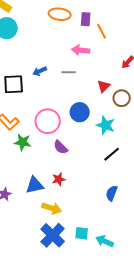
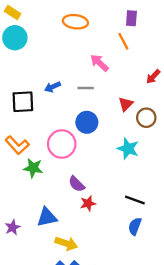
purple rectangle: (86, 19) -> (131, 18), moved
pink arrow: (81, 50) -> (99, 63), turned 36
blue circle: (80, 112) -> (87, 122), moved
purple semicircle: (61, 147) -> (77, 184), moved
black line: (112, 154) -> (135, 200), moved, turned 60
red star: (59, 179) -> (88, 203), moved

